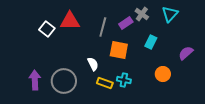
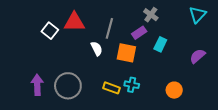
cyan triangle: (170, 14) -> (198, 15), moved
purple rectangle: (126, 23) -> (139, 33), moved
white semicircle: (93, 64) -> (97, 49), moved
orange circle: (163, 74) -> (174, 90), moved

